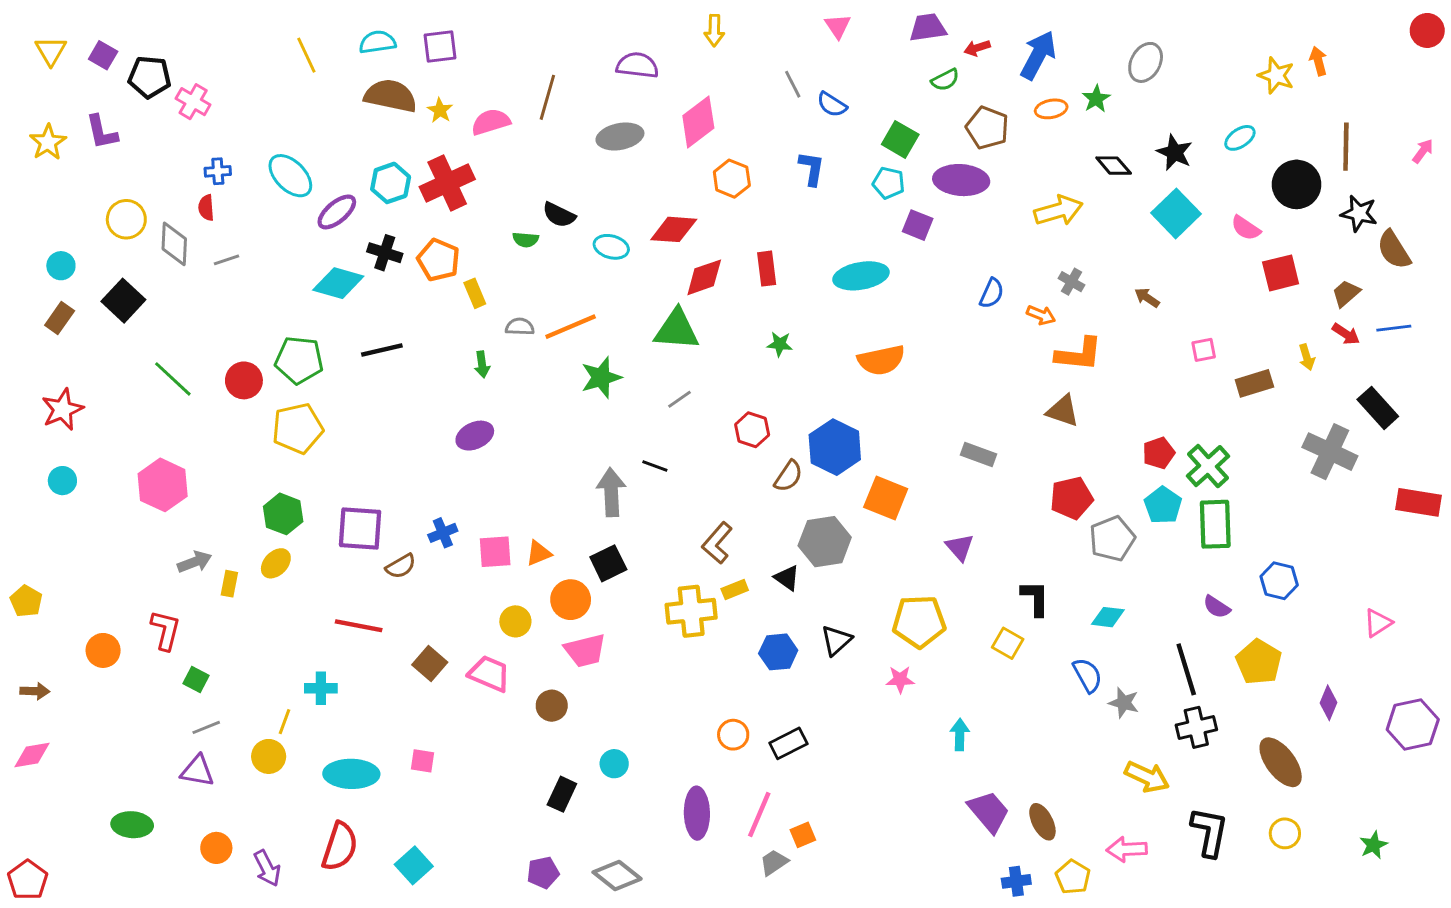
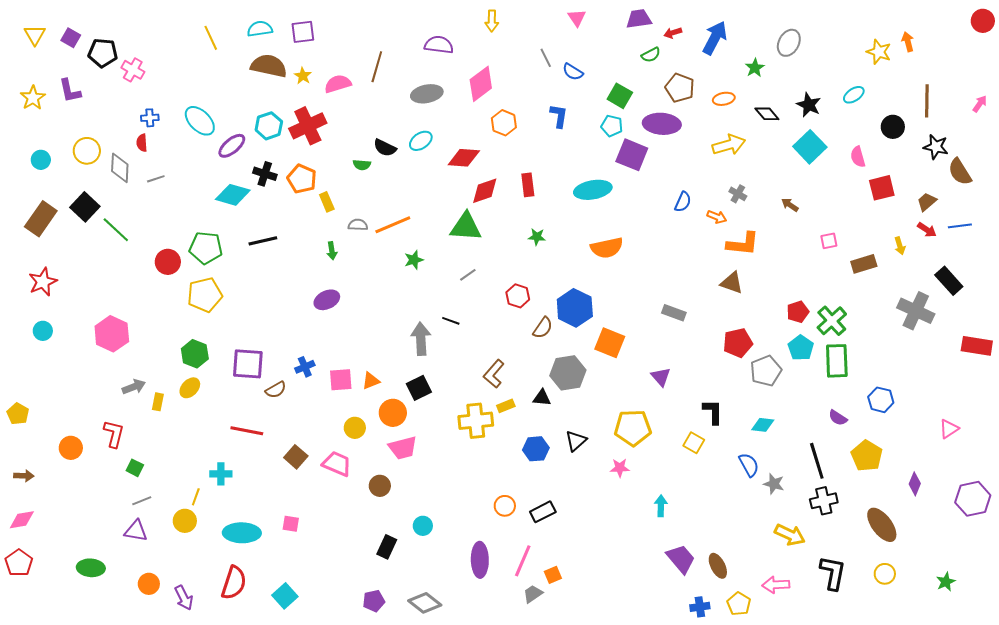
orange ellipse: (1051, 109) -> (724, 99), moved
black circle: (1297, 184) -> (893, 127), size x0.7
purple square: (918, 225) -> (632, 155), size x1.5
pink semicircle: (1246, 228) -> (858, 157), turned 40
cyan ellipse: (611, 247) -> (421, 141), moved, turned -50
cyan circle: (61, 266) -> (41, 160), moved
brown rectangle: (60, 318) -> (41, 219), size x1.6
green star: (601, 377) -> (414, 260), size x0.7
green line: (173, 379) -> (116, 230), moved
black triangle: (787, 578) -> (542, 398), turned -30
red pentagon: (28, 880) -> (19, 563), moved

